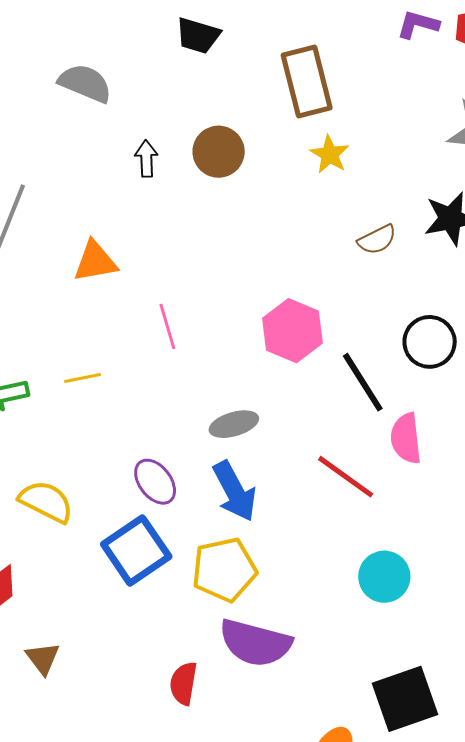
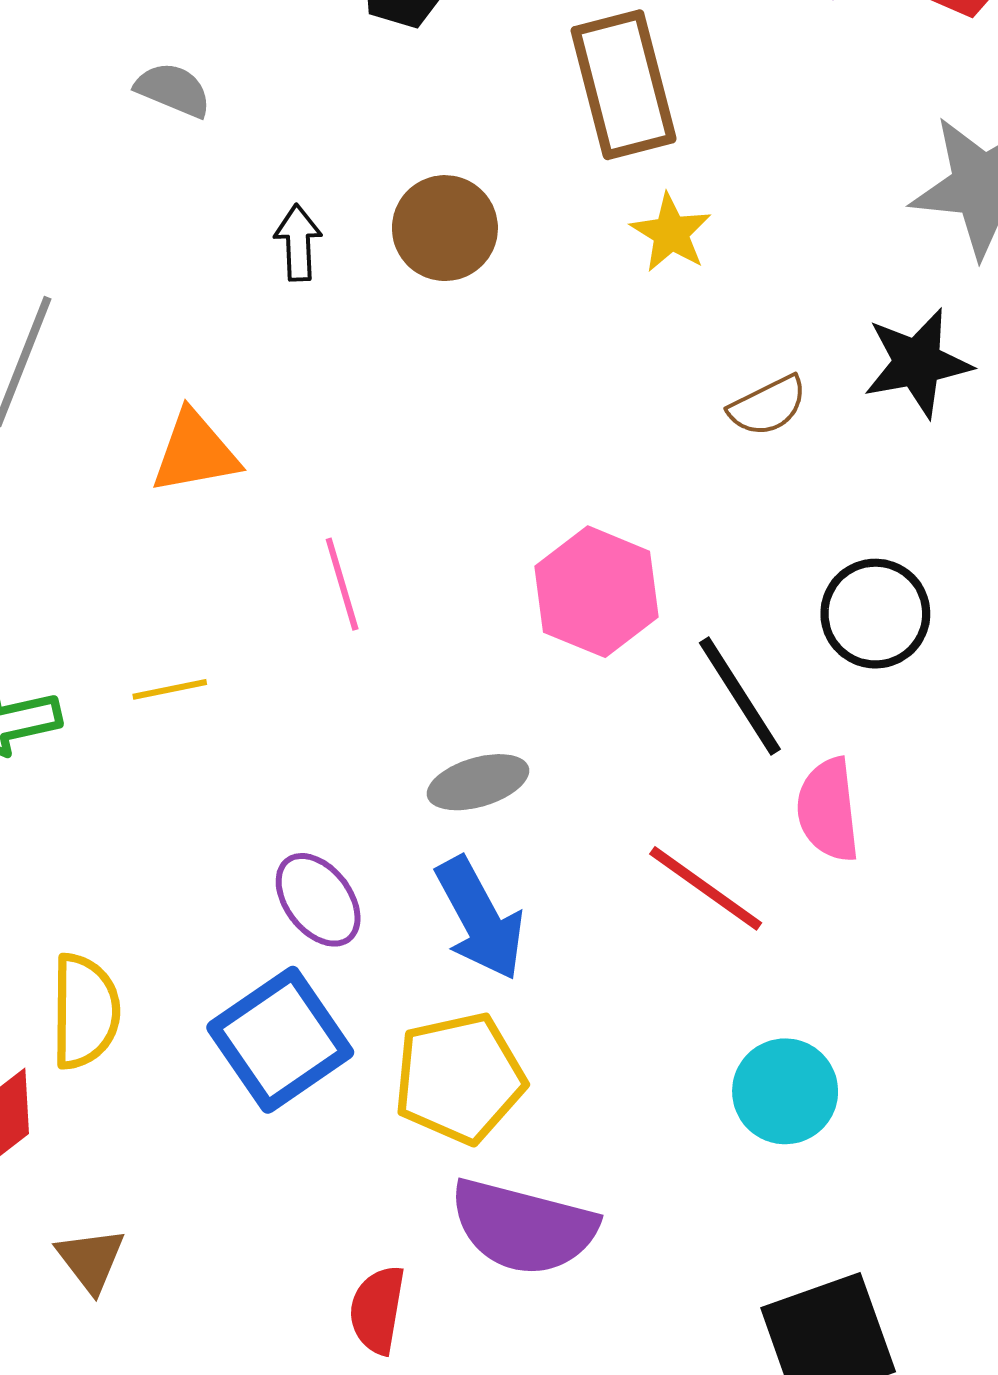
gray semicircle: (85, 83) -> (173, 90), size x0.7
yellow semicircle: (46, 502) -> (85, 1011), moved, turned 64

